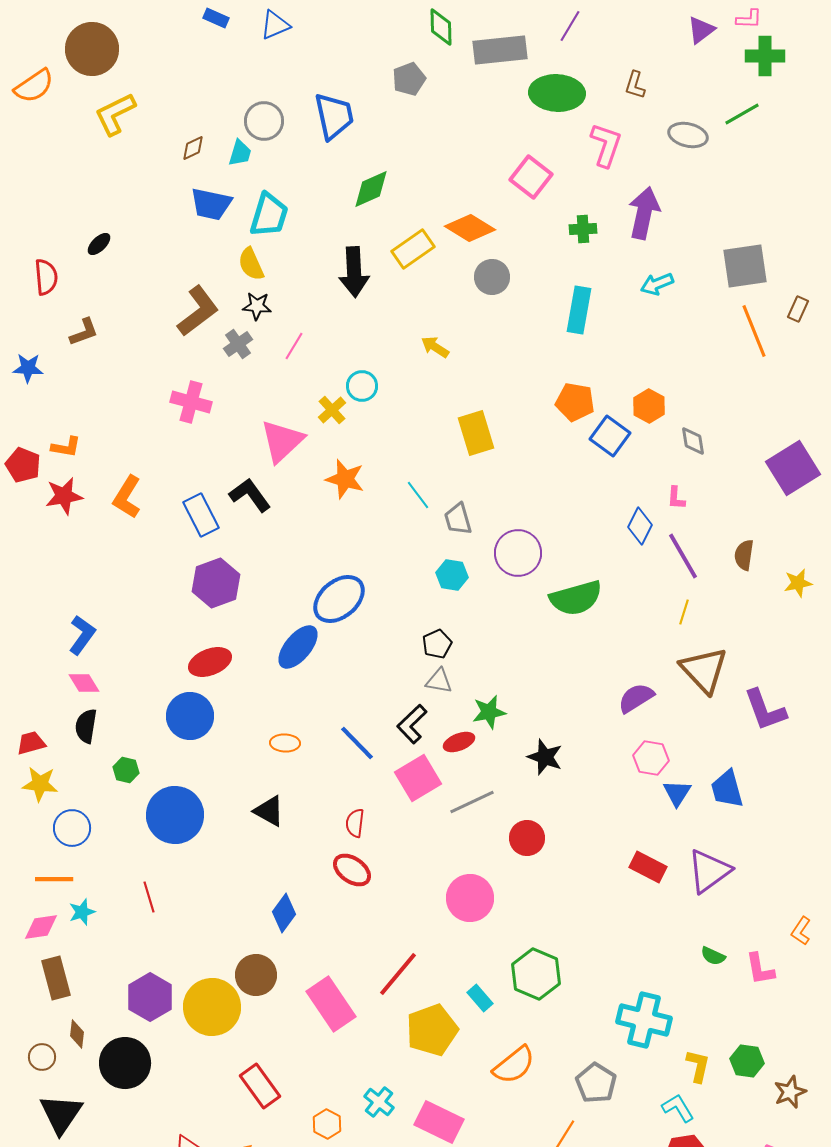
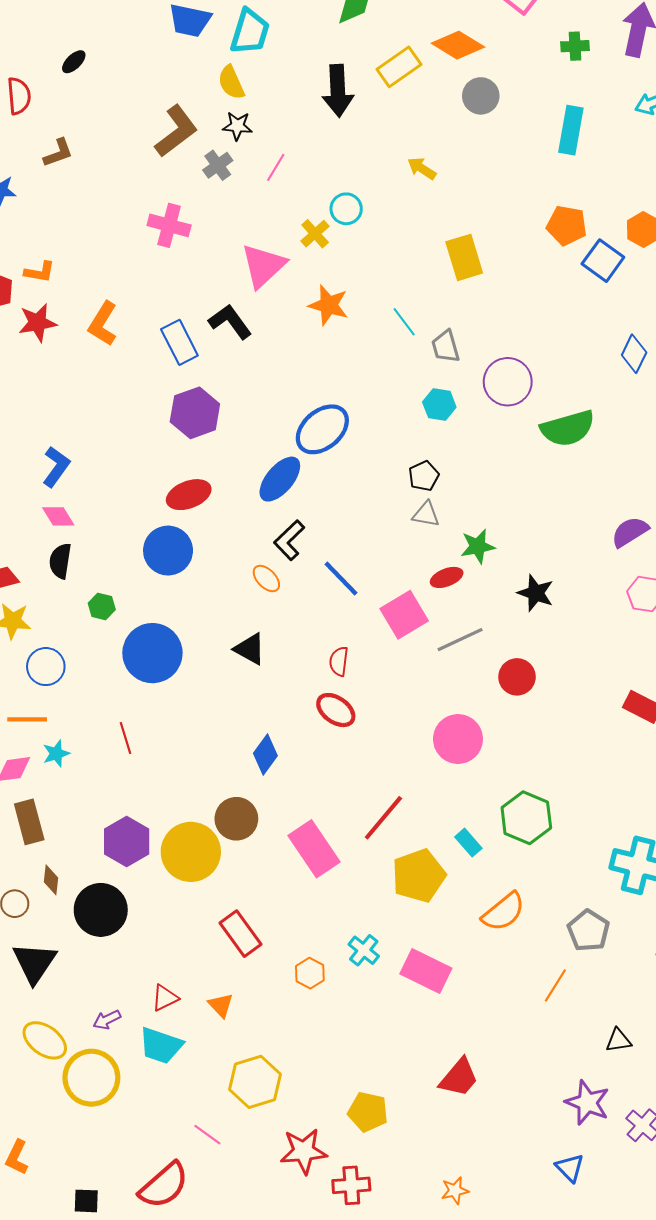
black L-shape: (412, 724) -> (289, 540), moved
orange ellipse: (285, 743) -> (266, 578), turned 44

